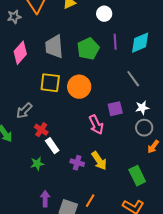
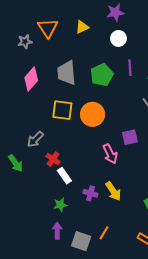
green star: (37, 164) -> (60, 205), moved

